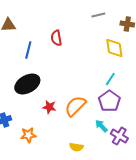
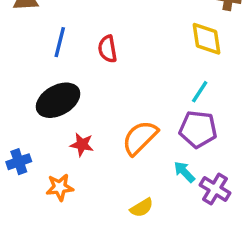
red semicircle: (56, 38) -> (108, 49), moved
purple pentagon: (109, 101) -> (198, 129), turned -30
red star: (49, 107) -> (82, 145), moved
yellow semicircle: (76, 147) -> (142, 208), turned -40

